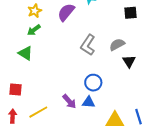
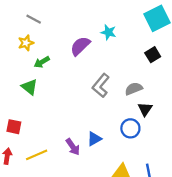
yellow star: (35, 11) -> (26, 43), moved
black square: (131, 13) -> (153, 55), turned -32
blue circle: (93, 83) -> (130, 128), moved
blue triangle: (89, 102) -> (94, 139), moved, turned -40

